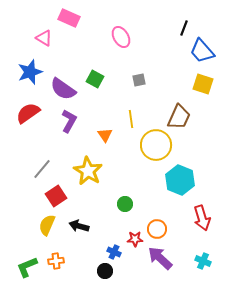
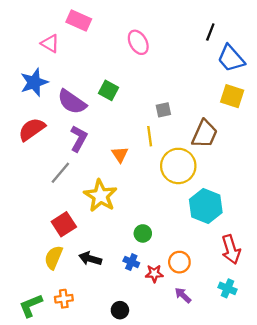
gray square: (139, 80) -> (163, 110), moved
gray line: (42, 169) -> (60, 173), moved
blue cross: (114, 252) -> (131, 262), moved
purple arrow: (160, 258) -> (183, 295), size x0.6
cyan cross: (203, 261) -> (227, 288), moved

